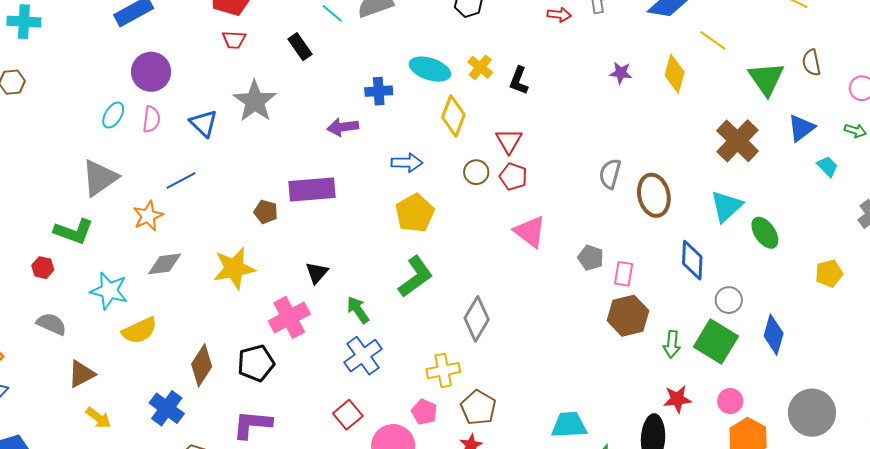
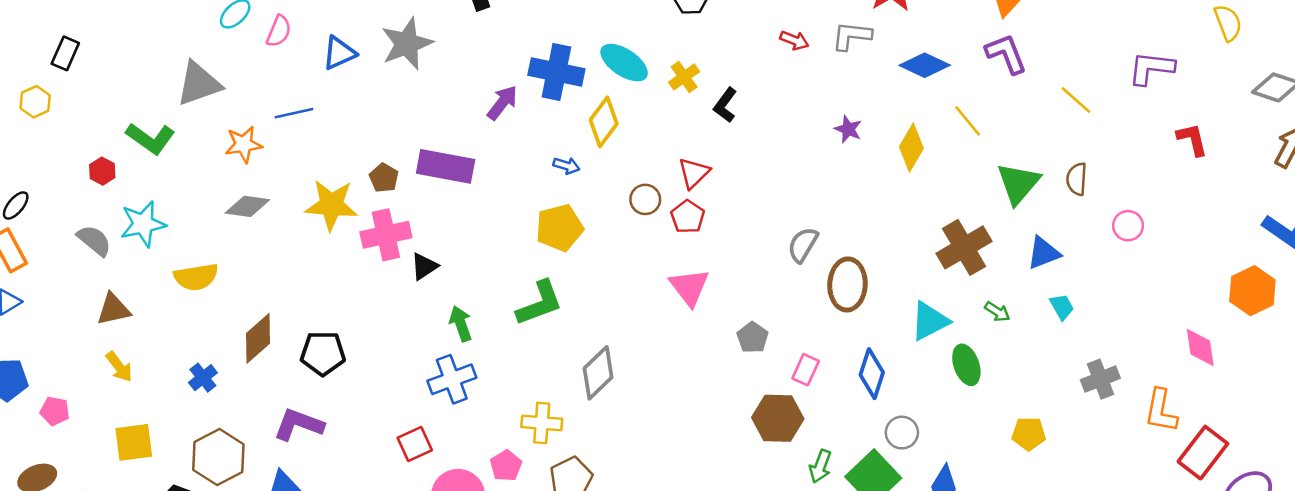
blue cross: (379, 91) -> (556, 72), size x1.6
yellow diamond: (453, 116) -> (604, 122), moved
blue triangle: (204, 123) -> (339, 53), turned 36
purple arrow: (343, 127) -> (502, 103), turned 120
green arrow: (855, 131) -> (997, 312), moved
blue arrow: (407, 163) -> (567, 166), size x0.7
yellow star: (234, 268) -> (331, 205), moved
pink rectangle: (624, 274) -> (806, 370), moved
cyan star: (109, 291) -> (143, 224), moved, turned 30
pink cross: (289, 317) -> (386, 235), moved
blue cross: (167, 408) -> (203, 378), size x0.7

